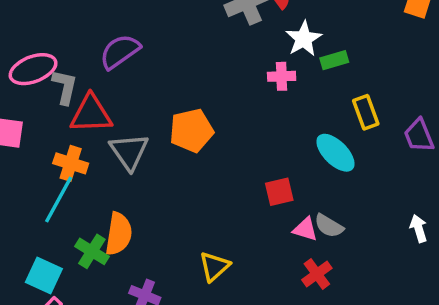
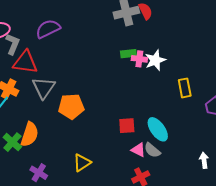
white star: (304, 39) -> (155, 60), moved
green rectangle: (334, 60) -> (128, 54), moved
orange pentagon: (191, 131) -> (71, 106), moved
cyan ellipse: (335, 153) -> (158, 129), moved

